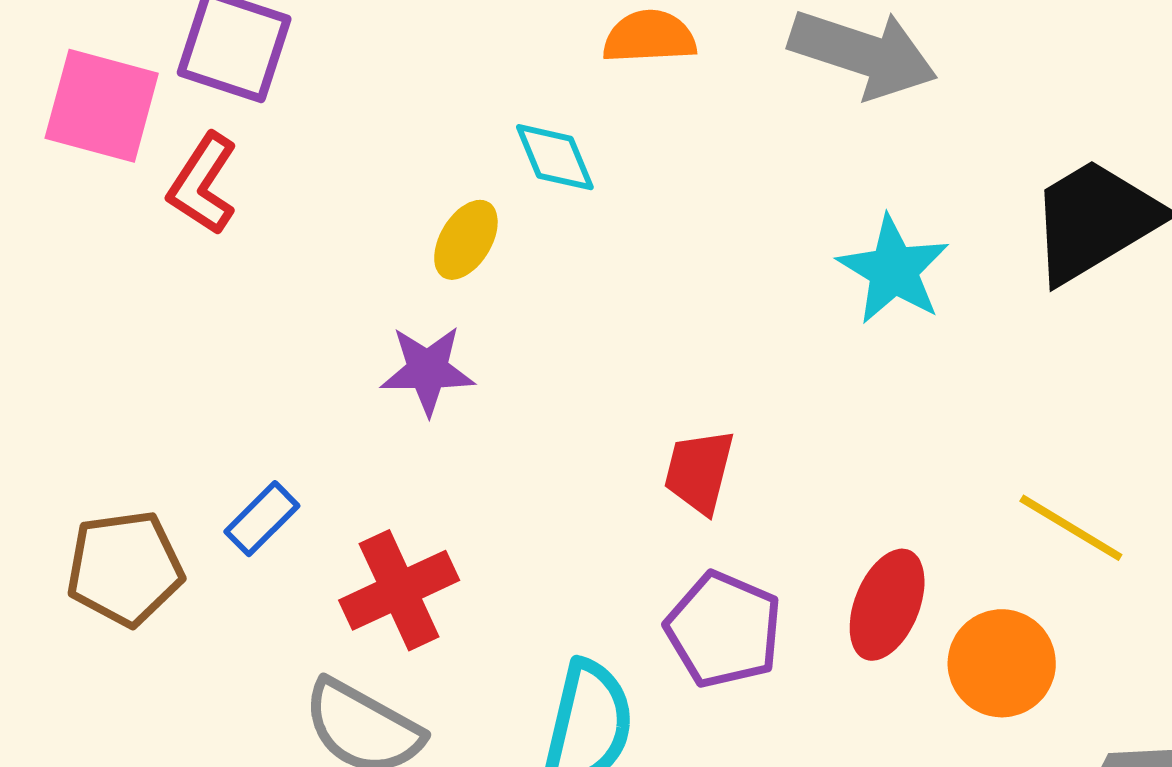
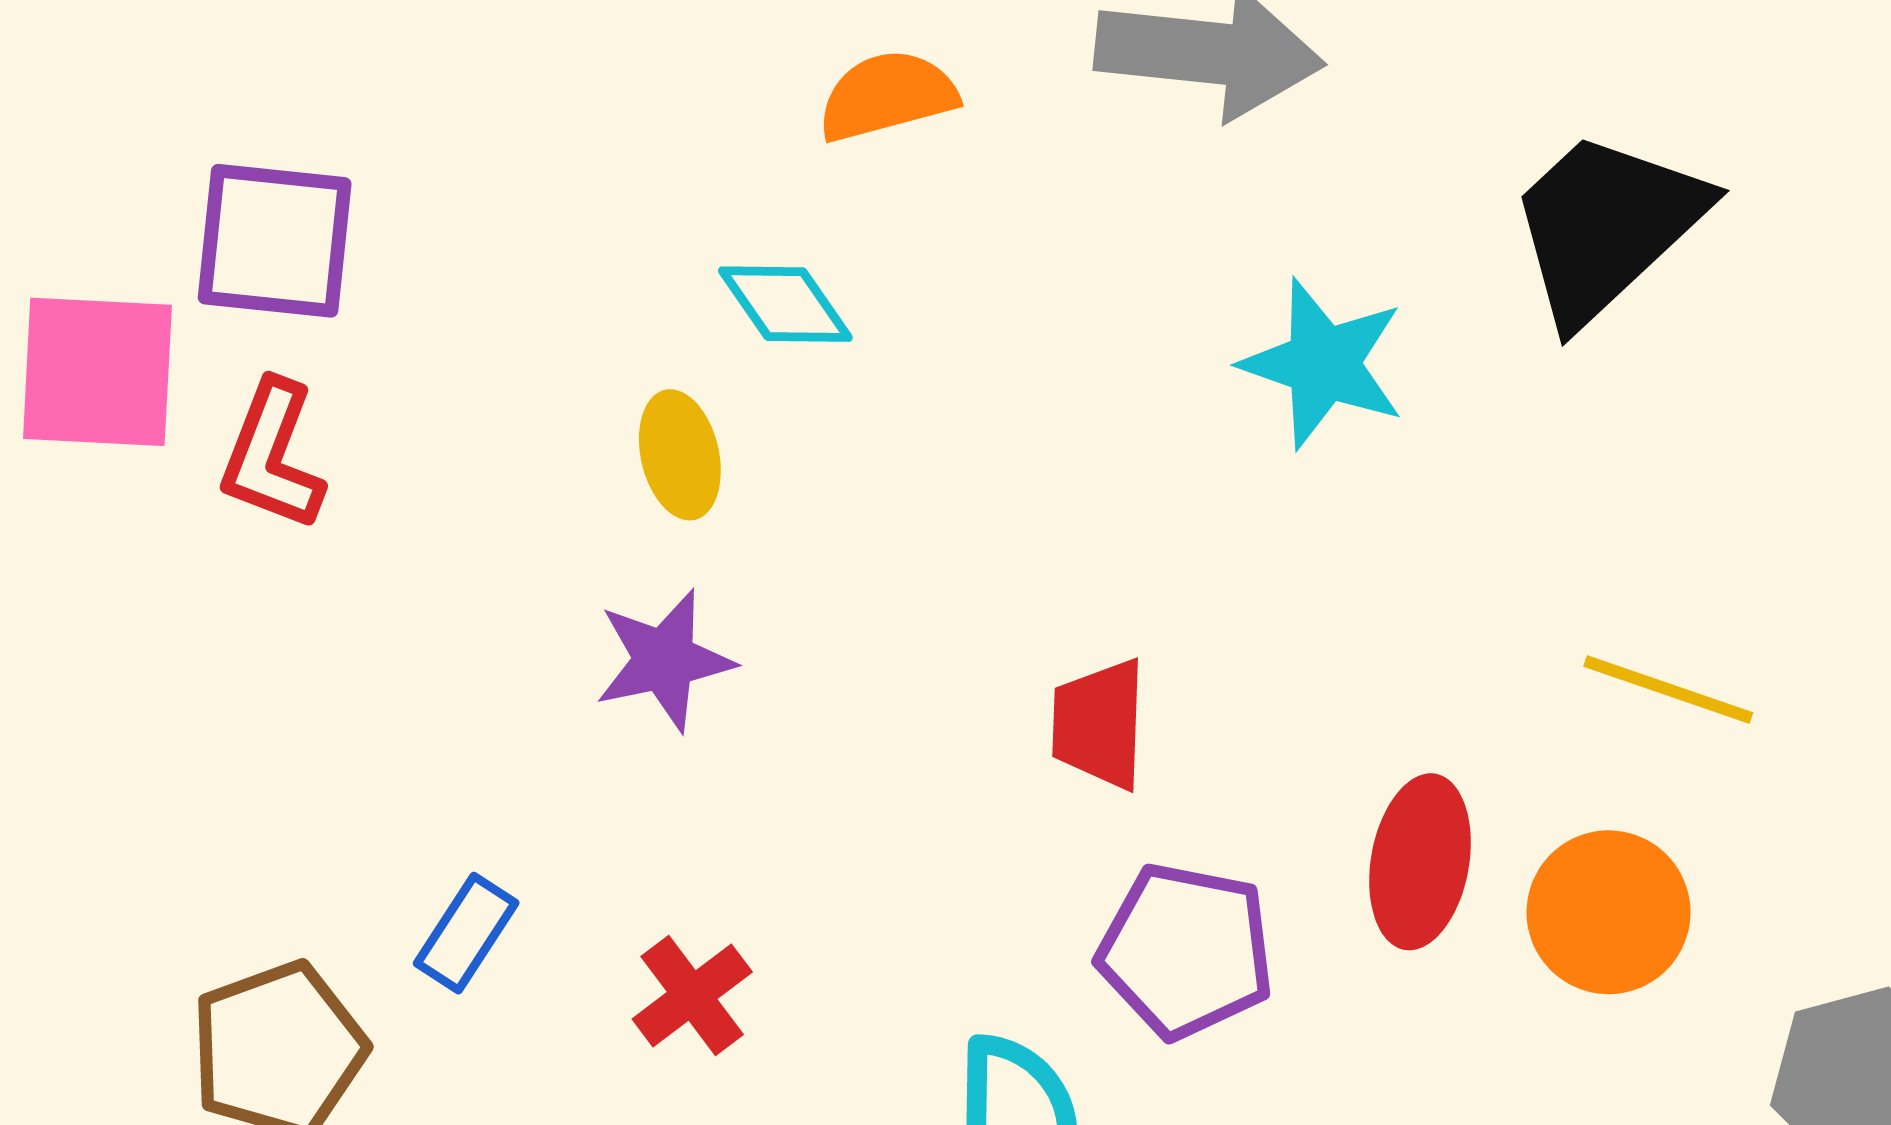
yellow ellipse: (466, 240) -> (680, 455), turned -32
red cross: (399, 590) -> (692, 995), size x0.7

